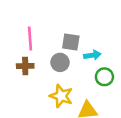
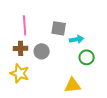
gray circle: (60, 62) -> (42, 51), moved
yellow star: (61, 96) -> (20, 73), moved

